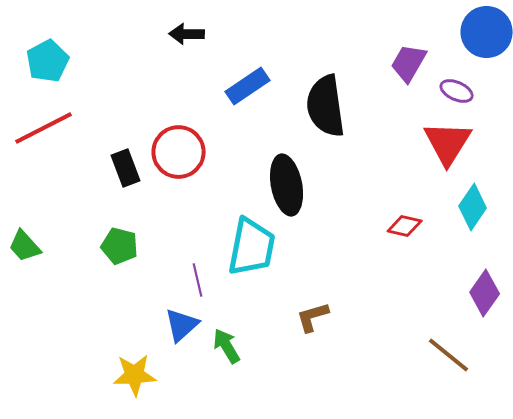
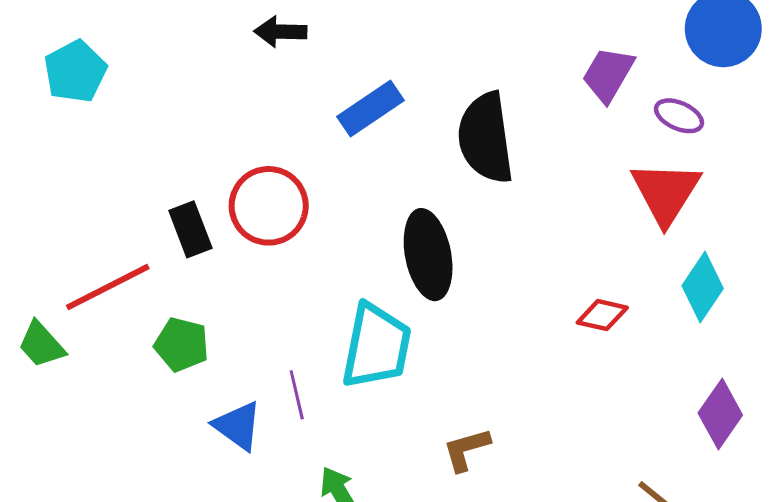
red line: (44, 128) -> (108, 287), moved
blue triangle: (182, 325) -> (238, 426), moved, turned -42

